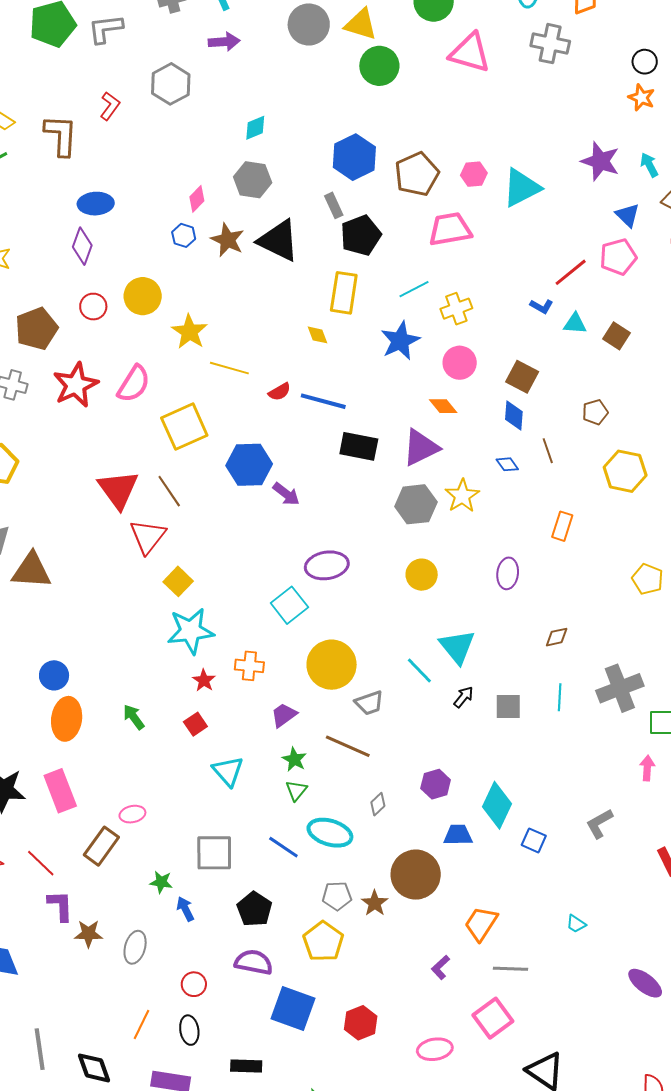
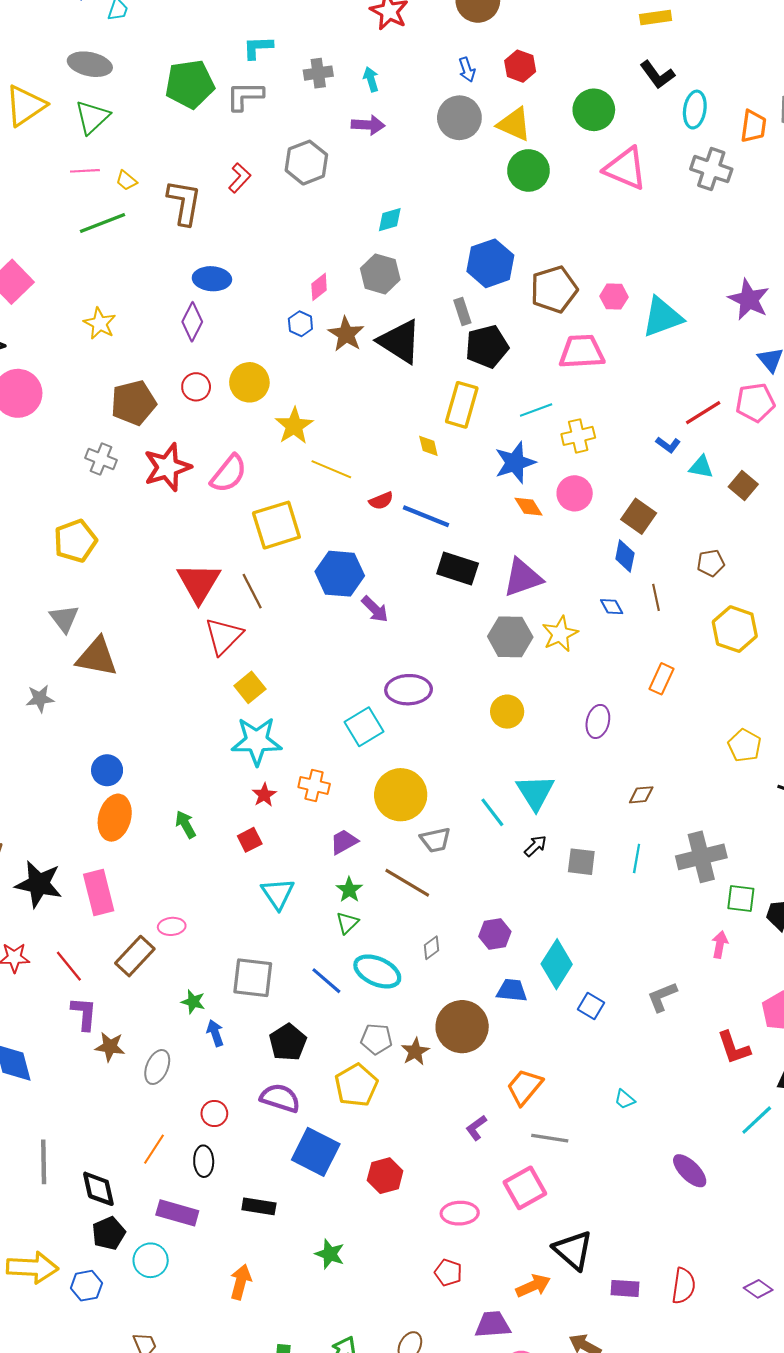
orange diamond: (443, 406) -> (528, 507), moved

